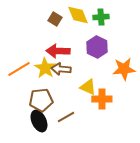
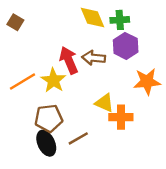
brown square: (55, 19) -> (15, 22), moved
purple hexagon: (97, 47) -> (126, 46), moved
red arrow: (58, 51) -> (69, 60), turned 65
brown arrow: (61, 69) -> (94, 58), moved

